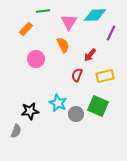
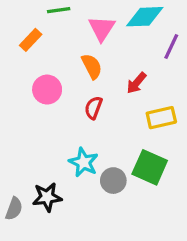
red semicircle: (77, 75) -> (93, 108), moved
black star: (30, 111) -> (47, 197), moved

